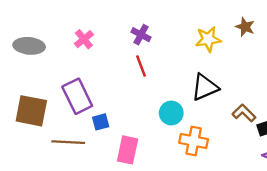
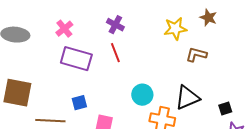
black triangle: (205, 87) -> (187, 98), moved
purple rectangle: (77, 96) -> (76, 59), moved, turned -48
brown L-shape: (244, 113) -> (196, 55), moved, turned -30

